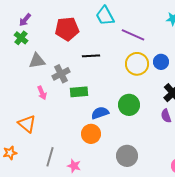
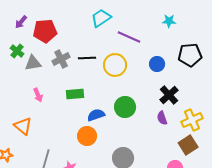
cyan trapezoid: (105, 16) -> (101, 18), turned 85
red pentagon: (67, 29) -> (45, 31), moved
green cross: (21, 38) -> (17, 51), moved
yellow circle: (137, 64) -> (115, 65), moved
gray cross: (61, 74) -> (61, 59), moved

